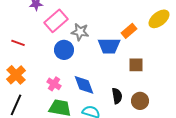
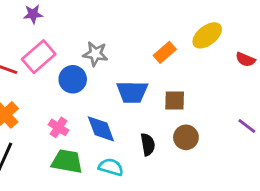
pink rectangle: (56, 21) -> (39, 57), moved
blue trapezoid: (109, 46) -> (132, 92), moved
brown circle: (140, 101) -> (186, 137), moved

